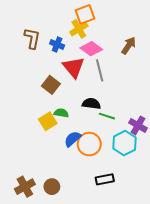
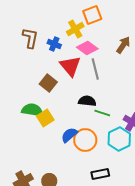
orange square: (85, 14) -> (92, 15), moved
green semicircle: (61, 113) -> (32, 110), moved, size x1.5

